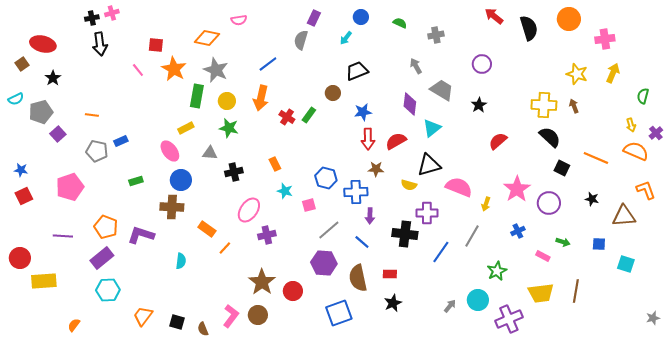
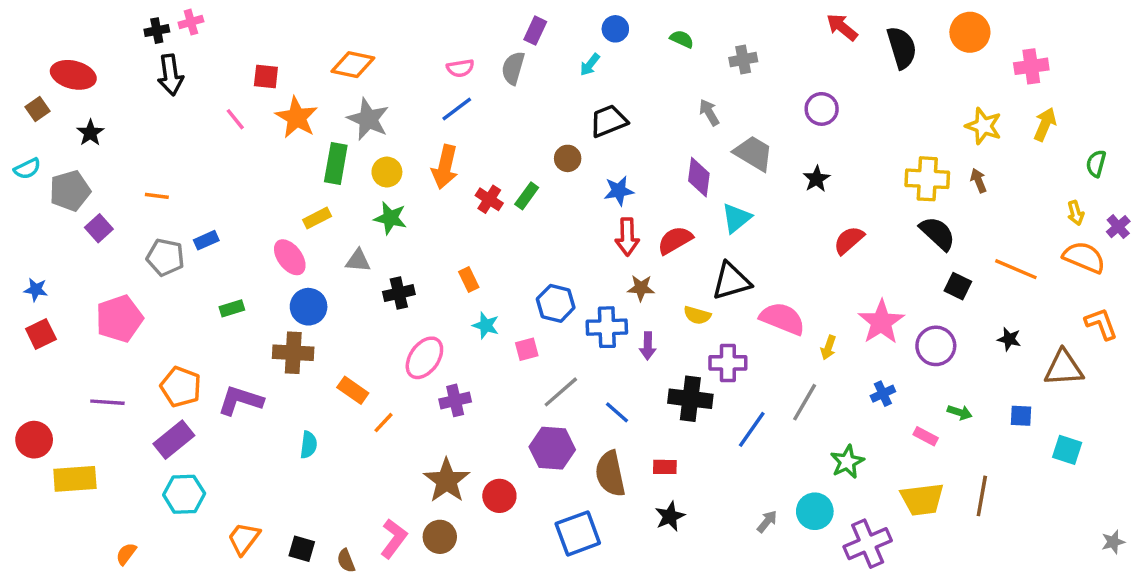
pink semicircle: (239, 20) -> (460, 68), moved
purple arrow: (370, 216) -> (648, 346), moved

